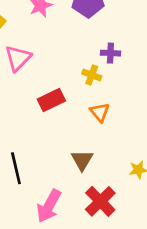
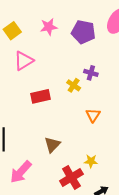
orange triangle: (100, 112) -> (93, 115), moved
red cross: (100, 201) -> (71, 177), moved

